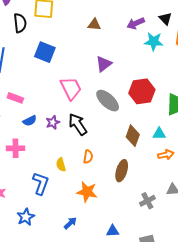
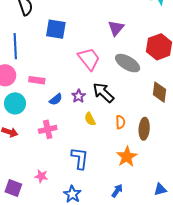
yellow semicircle: (61, 165) -> (90, 119), moved
brown ellipse: (122, 171) -> (144, 129), moved
orange star: (87, 192) -> (127, 157), turned -30

